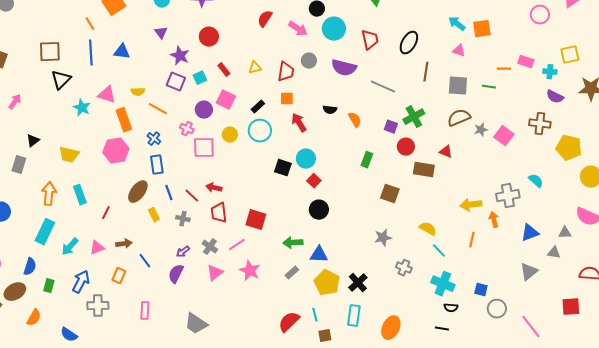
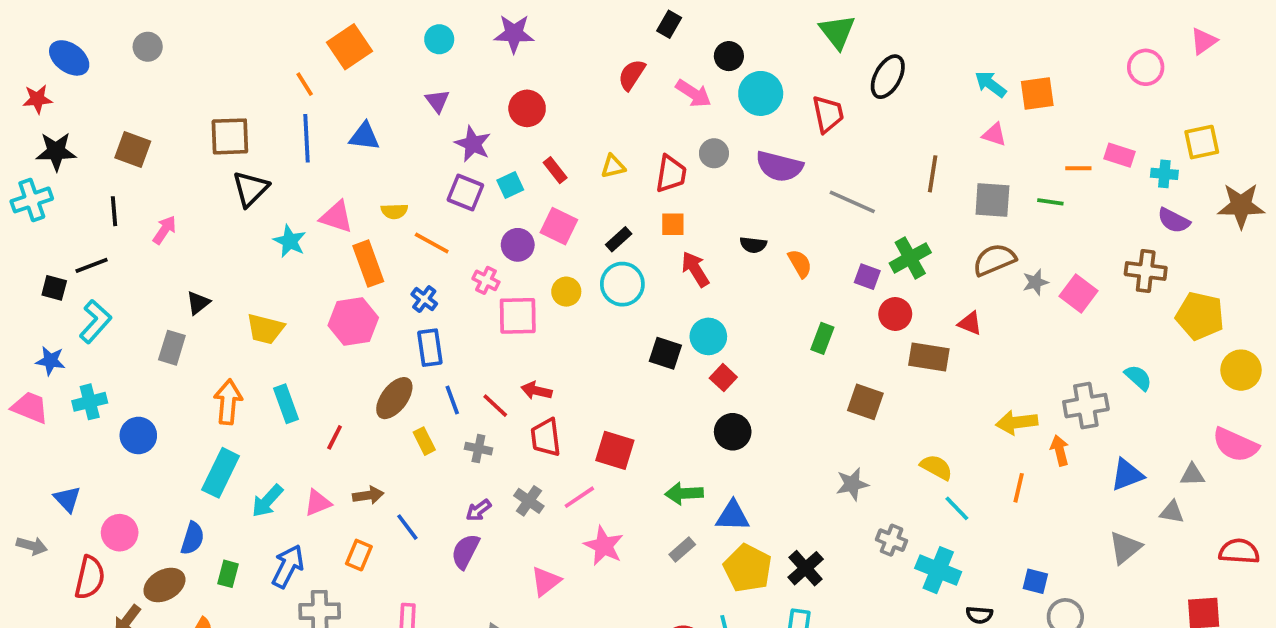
black ellipse: (409, 43) -> (888, 77), moved
pink triangle: (215, 273) -> (546, 581), moved
cyan cross: (443, 284) -> (938, 570), moved

